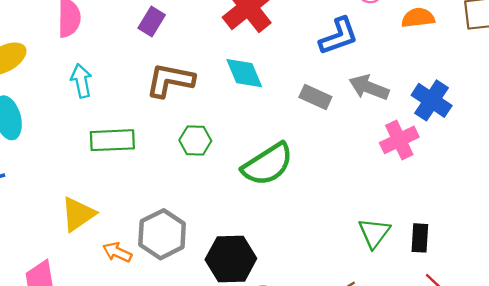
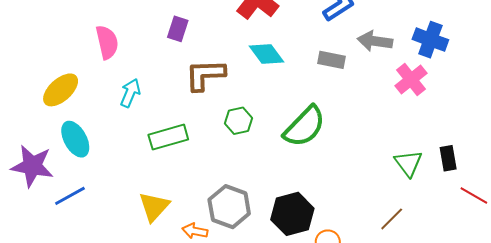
cyan arrow: (81, 81) -> (130, 93), turned 48

